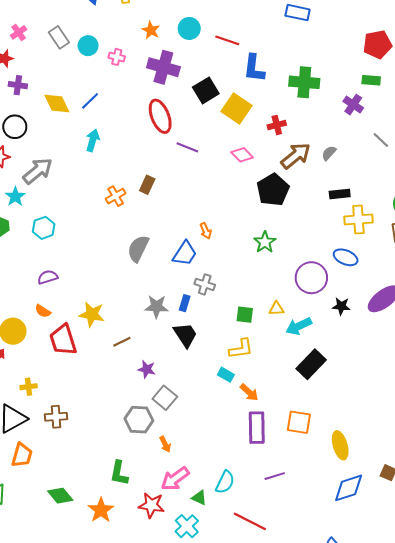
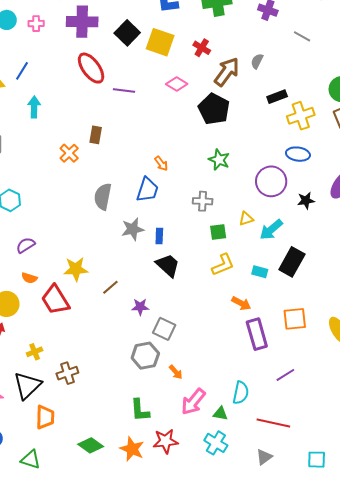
red cross: (277, 125) -> (202, 48), turned -30
gray cross: (205, 284) -> (203, 201), moved
gray star: (156, 307) -> (133, 229), moved
cyan rectangle: (226, 375) -> (260, 272), moved
red star: (151, 505) -> (166, 441), moved

